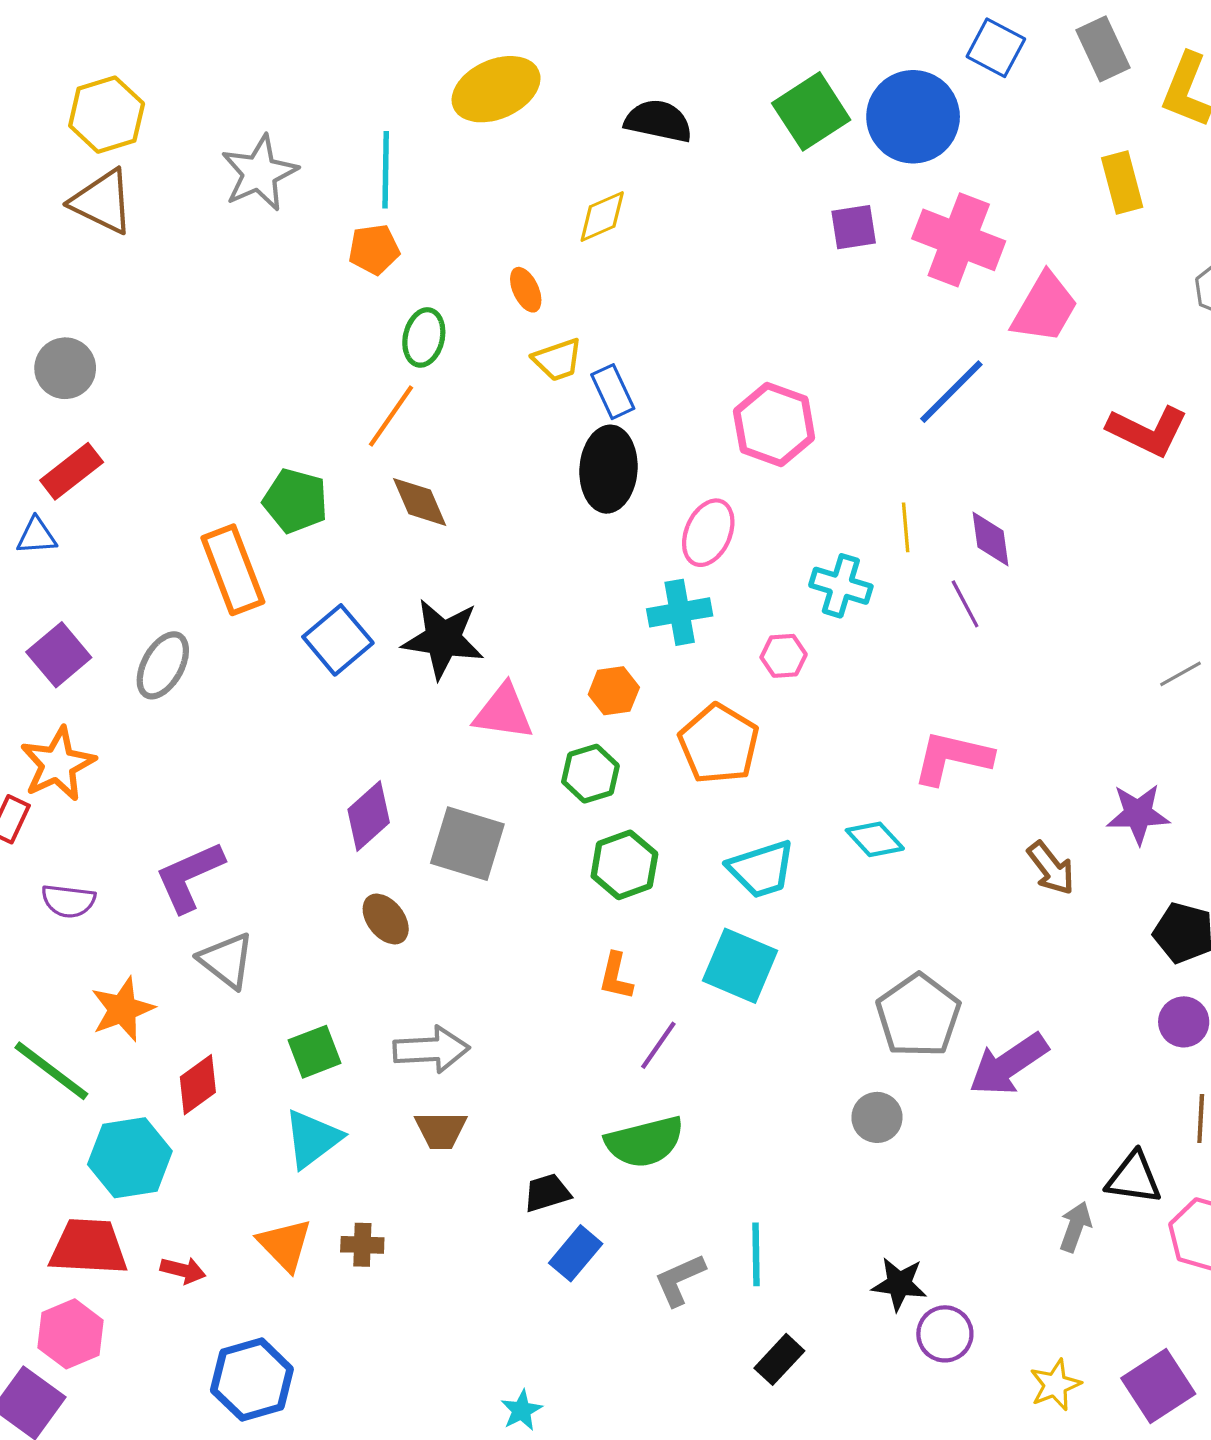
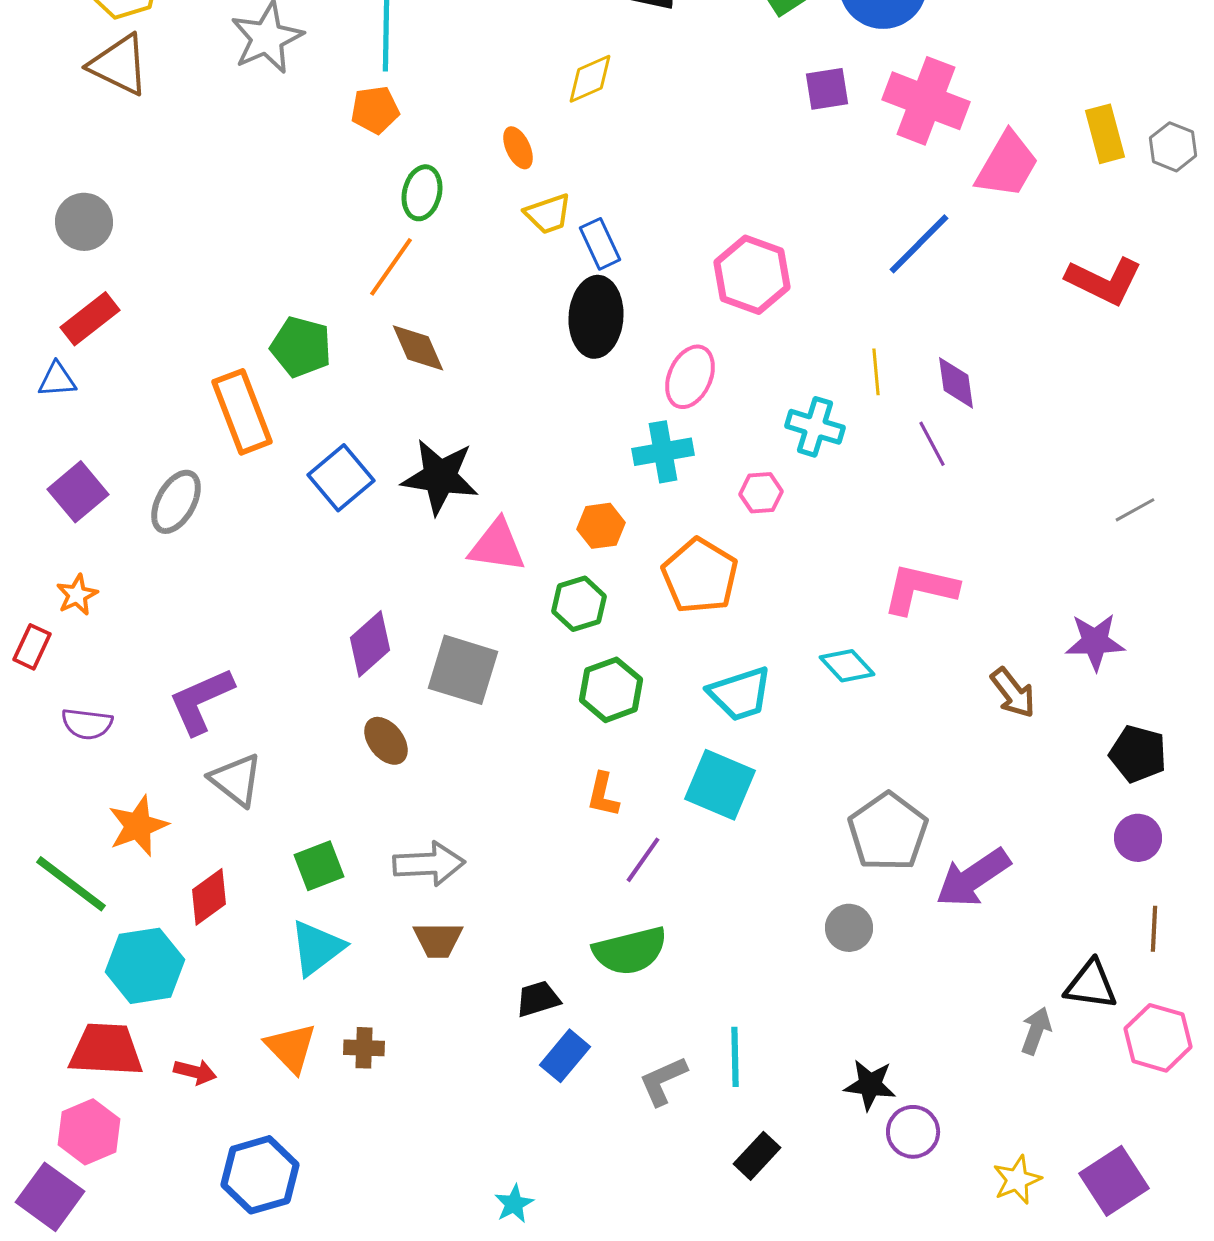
yellow rectangle: (1122, 183) -> (1105, 134), moved
orange star: (58, 764) -> (77, 595), size x0.6

